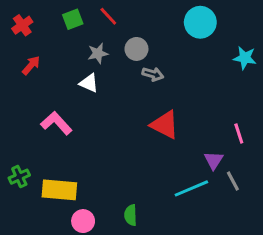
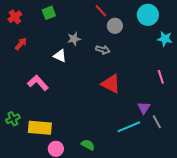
red line: (108, 16) -> (101, 11), moved
cyan circle: (200, 22) -> (148, 15), moved
gray circle: (136, 49) -> (115, 26), moved
gray star: (98, 53) -> (74, 39), moved
pink line: (239, 134) -> (161, 77), moved
green semicircle: (131, 215) -> (88, 145), turned 120

